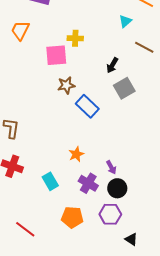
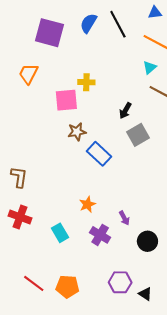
cyan triangle: (125, 21) -> (150, 67), moved
black circle: (117, 188) -> (147, 241), moved
purple hexagon: (110, 214) -> (120, 282), moved
orange pentagon: (72, 217) -> (67, 287), moved

